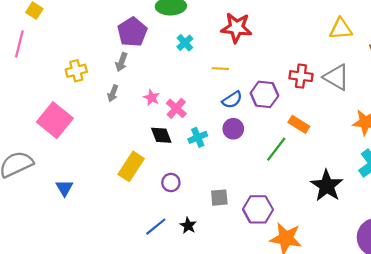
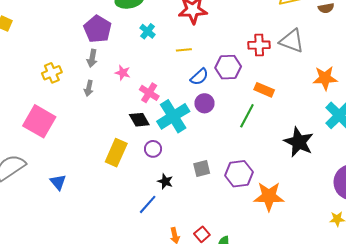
pink star: (152, 98) -> (123, 73), moved
cyan cross: (198, 137) -> (173, 116), size x1.8
purple circle: (171, 183) -> (153, 149), moved
black star: (188, 226) -> (165, 181), moved

